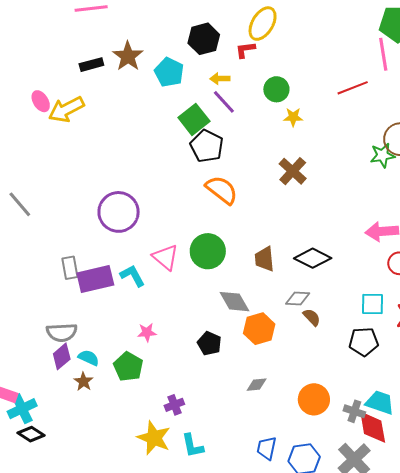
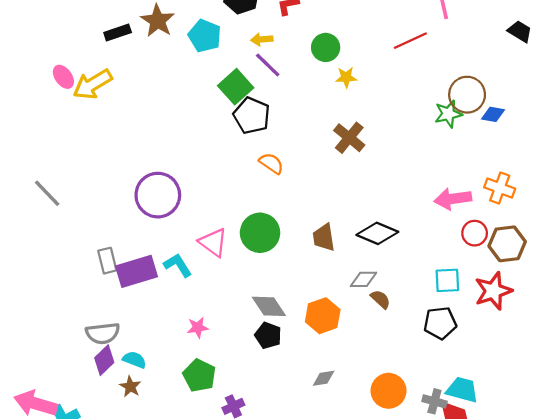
orange semicircle: (222, 190) -> (271, 163), size x0.7
gray diamond: (234, 302) -> (269, 306), moved
green pentagon: (128, 367) -> (199, 376), moved

